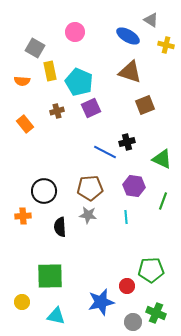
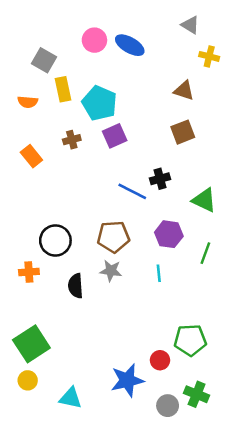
blue ellipse: (128, 36) -> (130, 45), moved
brown triangle: (130, 72) -> (184, 91), moved, size x0.7
green square: (50, 276) -> (31, 344), moved, turned -32

